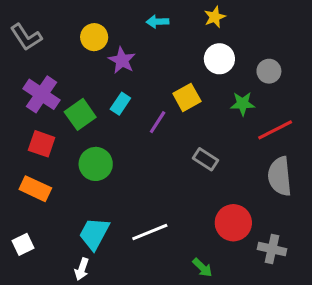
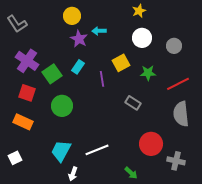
cyan arrow: (158, 22) -> (99, 31), moved
yellow circle: (94, 37) -> (72, 16), moved
green star: (243, 104) -> (148, 73), moved
purple line: (158, 122) -> (102, 79), turned -42
white arrow: (82, 269) -> (73, 174), moved

